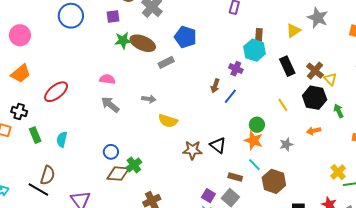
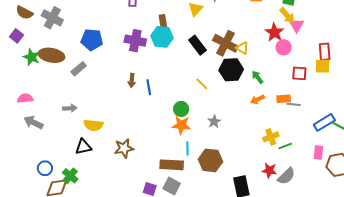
purple square: (113, 16) -> (16, 36), turned -32
green star: (123, 40) -> (32, 57), turned -30
purple cross: (236, 69) -> (135, 41), moved, size x1.5
brown cross: (315, 71) -> (225, 43), size x1.4
blue line: (230, 96) -> (149, 87), turned -35
orange arrow: (314, 131) -> (258, 99), moved
black triangle: (218, 145) -> (83, 147), moved, turned -36
cyan line: (254, 165) -> (188, 148), turned 56
yellow cross: (338, 172) -> (271, 137), turned 35
brown rectangle: (235, 177) -> (172, 165), size x1.6

